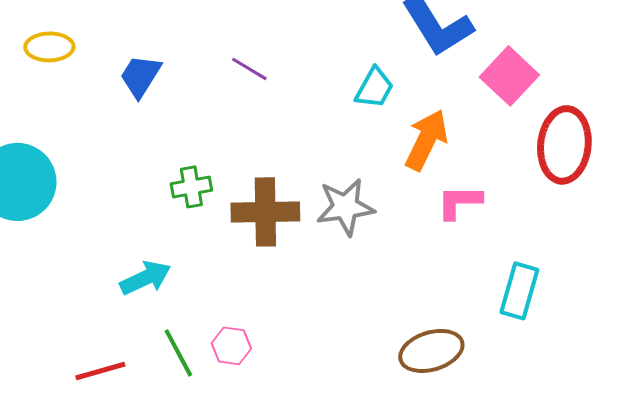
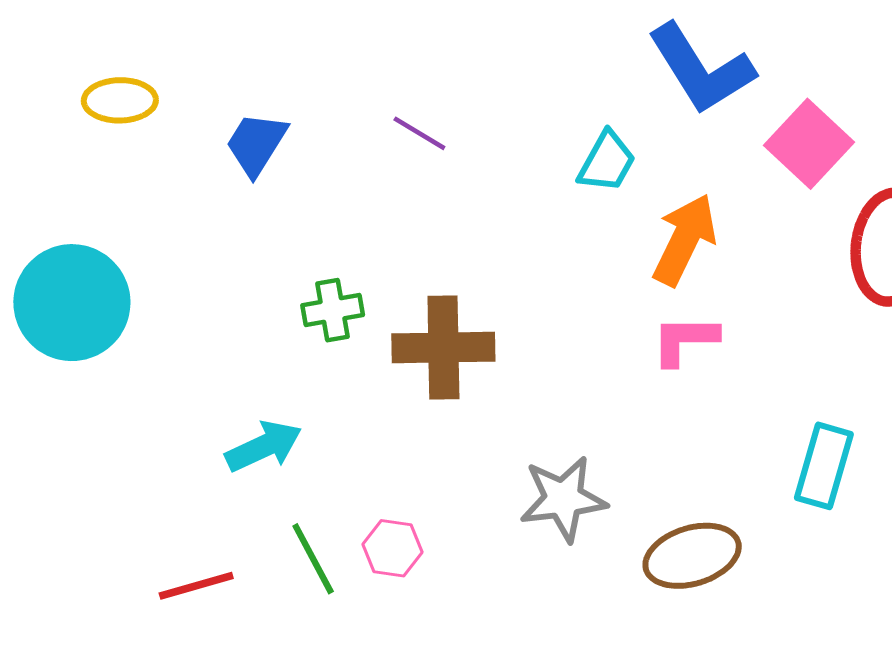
pink L-shape: (459, 202) -> (685, 340), moved
gray star: (345, 207) -> (563, 499), moved

